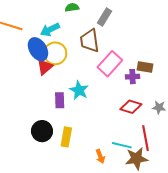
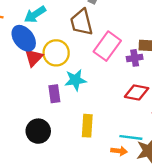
yellow circle: (55, 53) -> (56, 53), moved
cyan star: (79, 90) -> (75, 80), turned -30
yellow rectangle: (66, 137) -> (87, 126), moved
orange arrow: (100, 156) -> (119, 151), moved, turned -56

